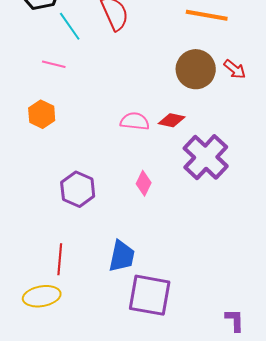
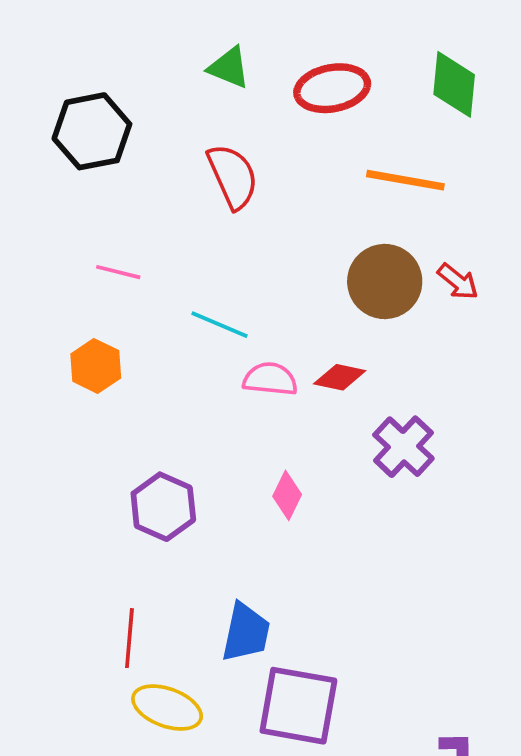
cyan line: (70, 26) -> (220, 325), moved, turned -32
purple cross: (206, 157) -> (403, 447), size x0.7
yellow ellipse: (42, 296) -> (167, 708), moved, turned 30

